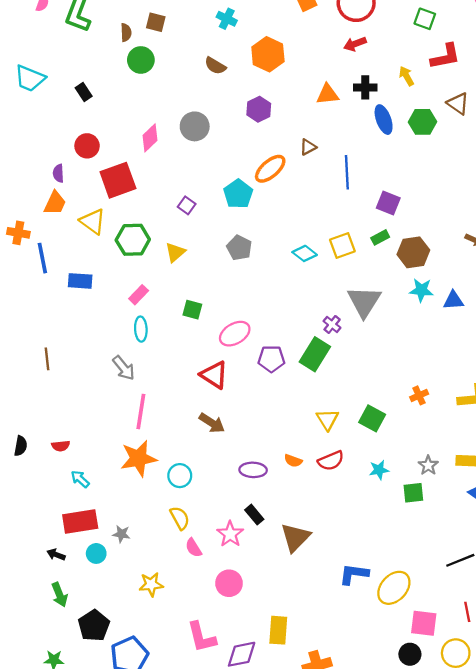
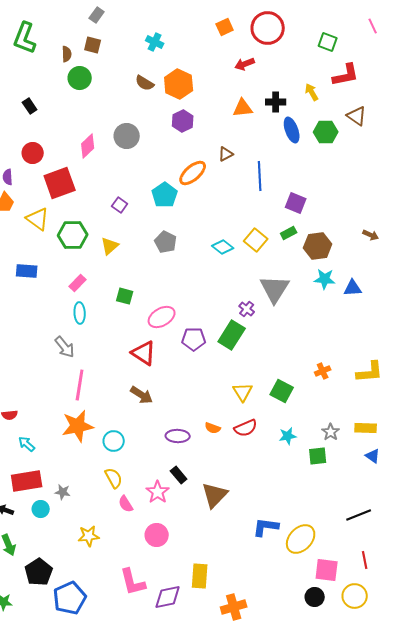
red arrow: (355, 44) -> (245, 64), moved
orange hexagon: (268, 54) -> (179, 84), moved
yellow square: (342, 245) -> (256, 240), turned -30

